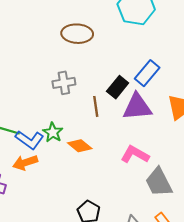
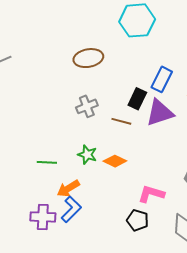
brown line: (96, 106) -> (121, 121), turned -54
blue L-shape: (29, 140) -> (71, 209), moved, turned -68
pink L-shape: (135, 154) -> (151, 194), moved

